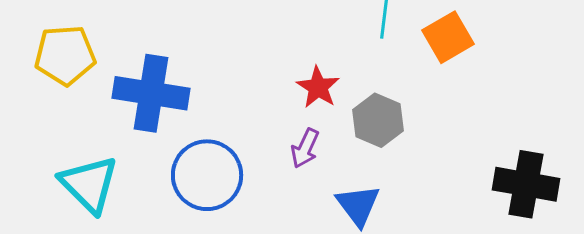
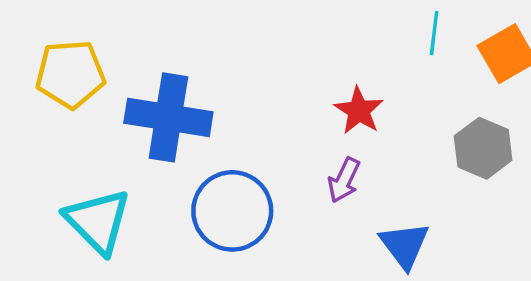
gray hexagon: (378, 120) -> (483, 148), moved

